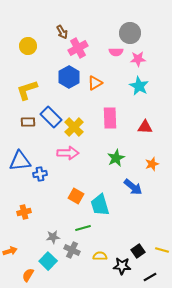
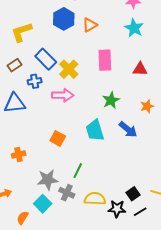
brown rectangle: (28, 122) -> (15, 65), moved, turned -32
blue cross: (40, 174) -> (35, 81), moved
orange square: (76, 196) -> (58, 138), moved
cyan trapezoid: (100, 205) -> (95, 130), moved
green line: (83, 228) -> (78, 171), turned -49
gray star: (53, 237) -> (48, 180), size x1.5
yellow semicircle: (100, 256) -> (95, 199), size x1.5
black line: (150, 277) -> (140, 212), moved

